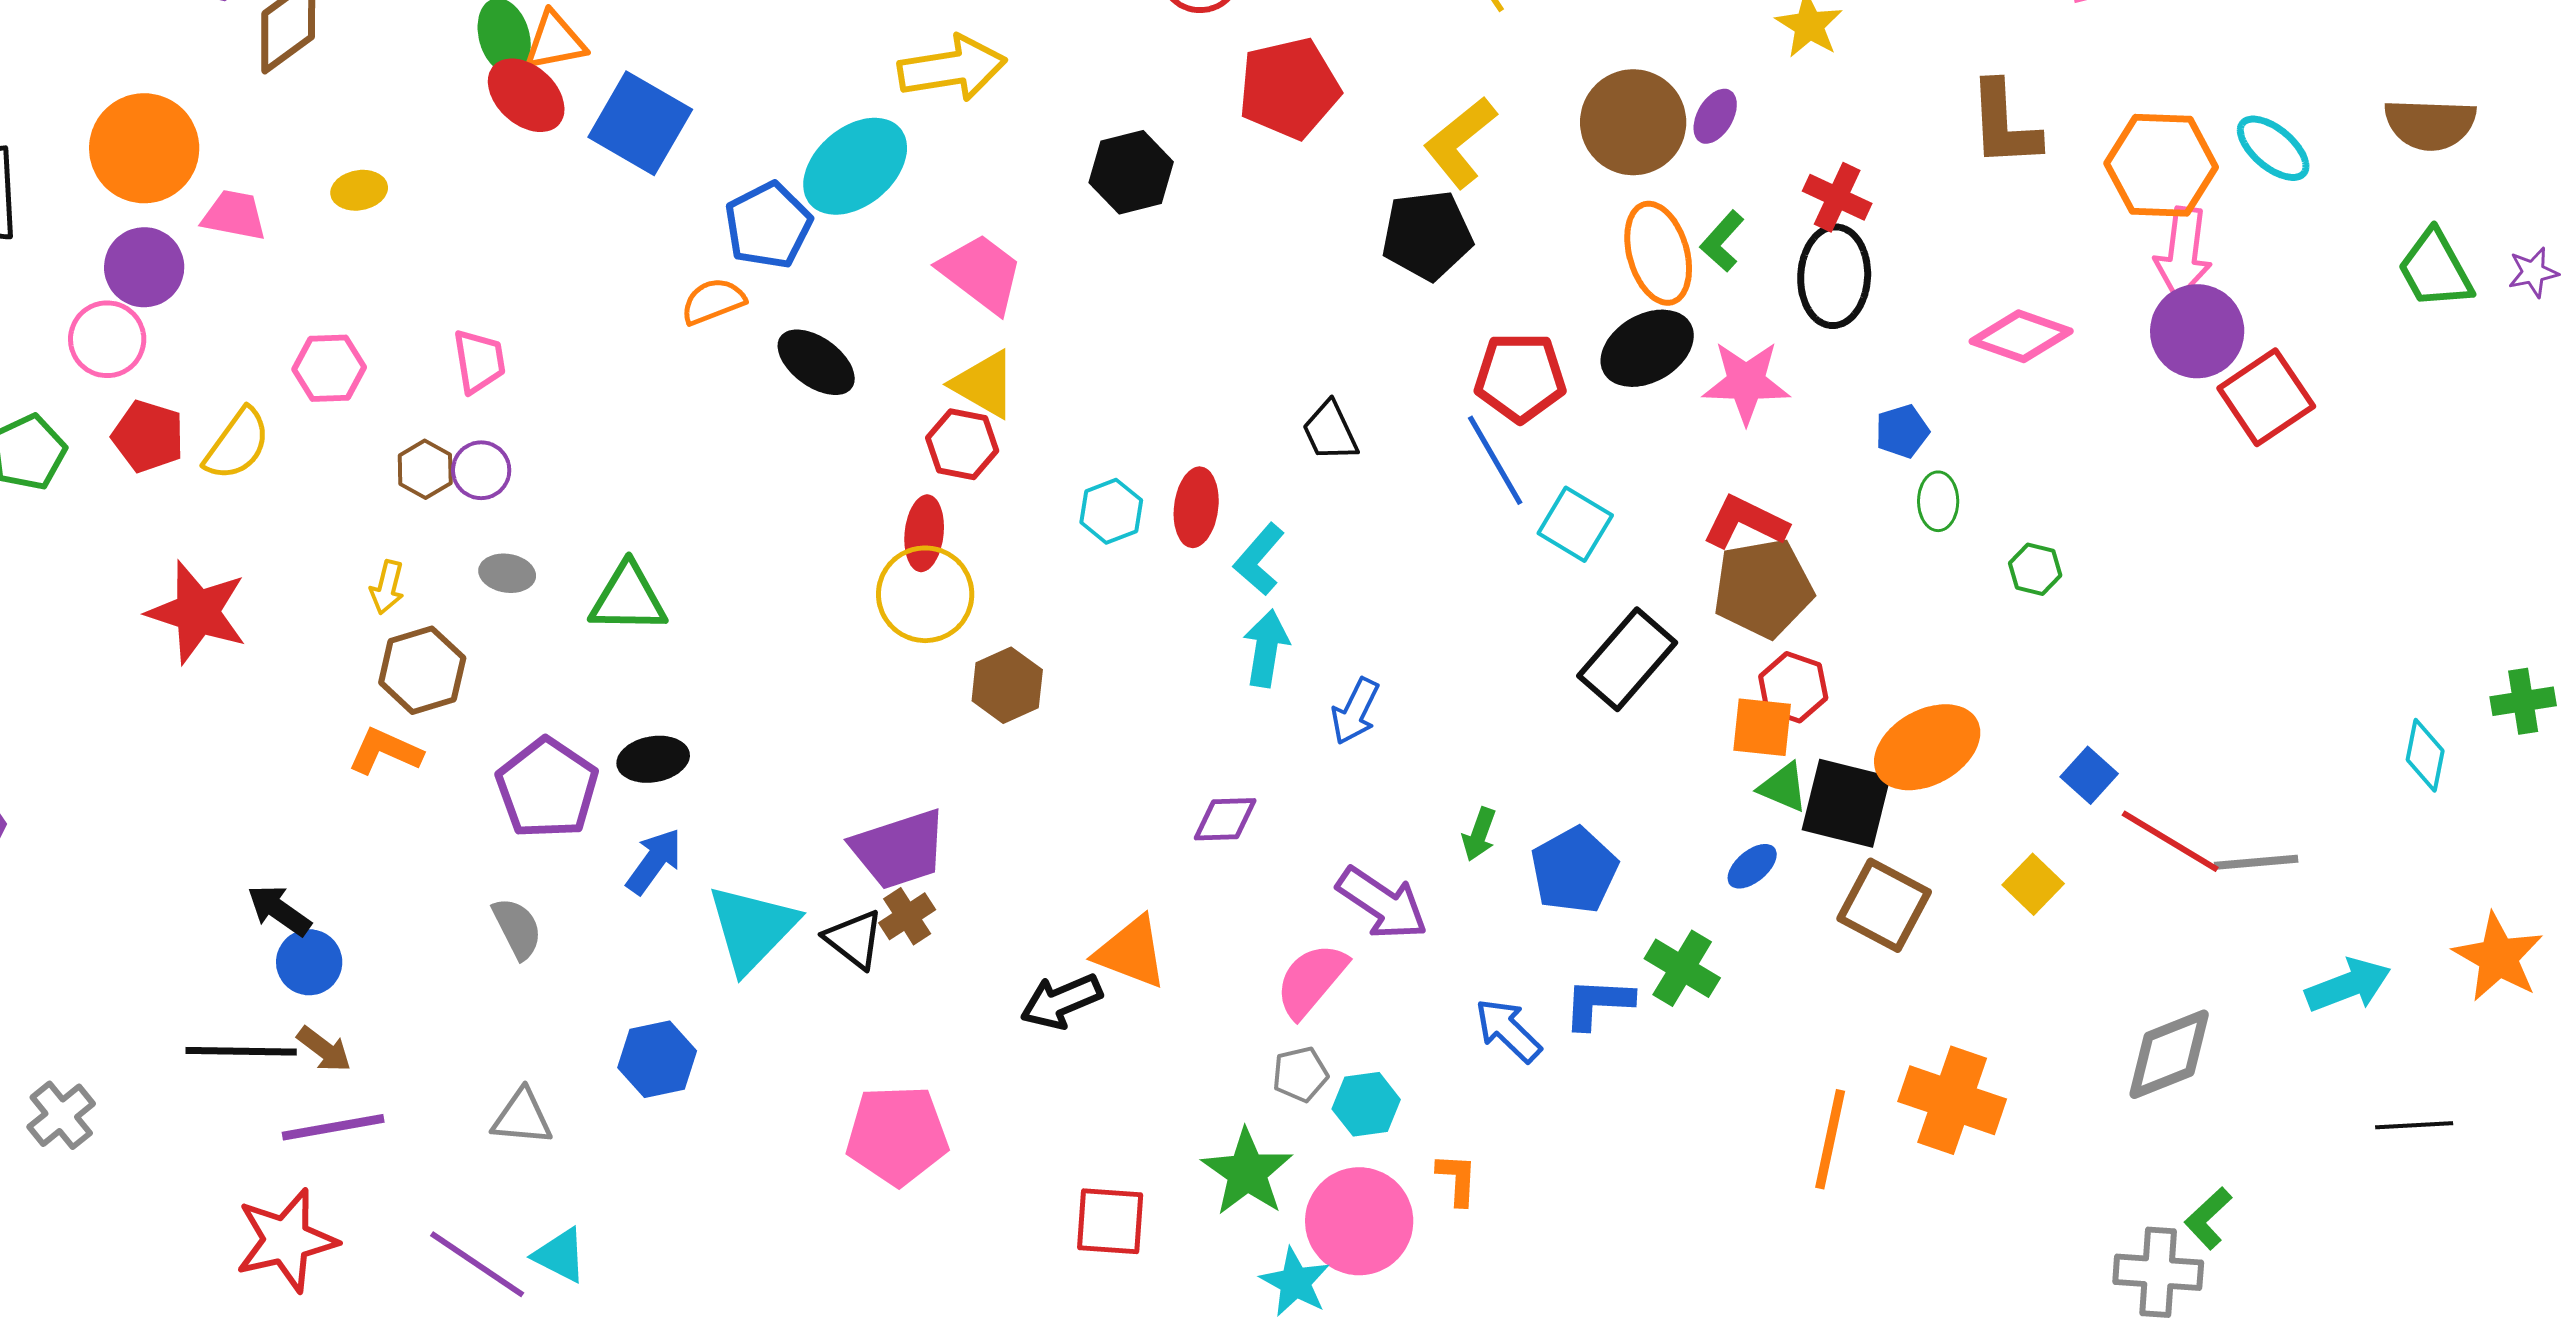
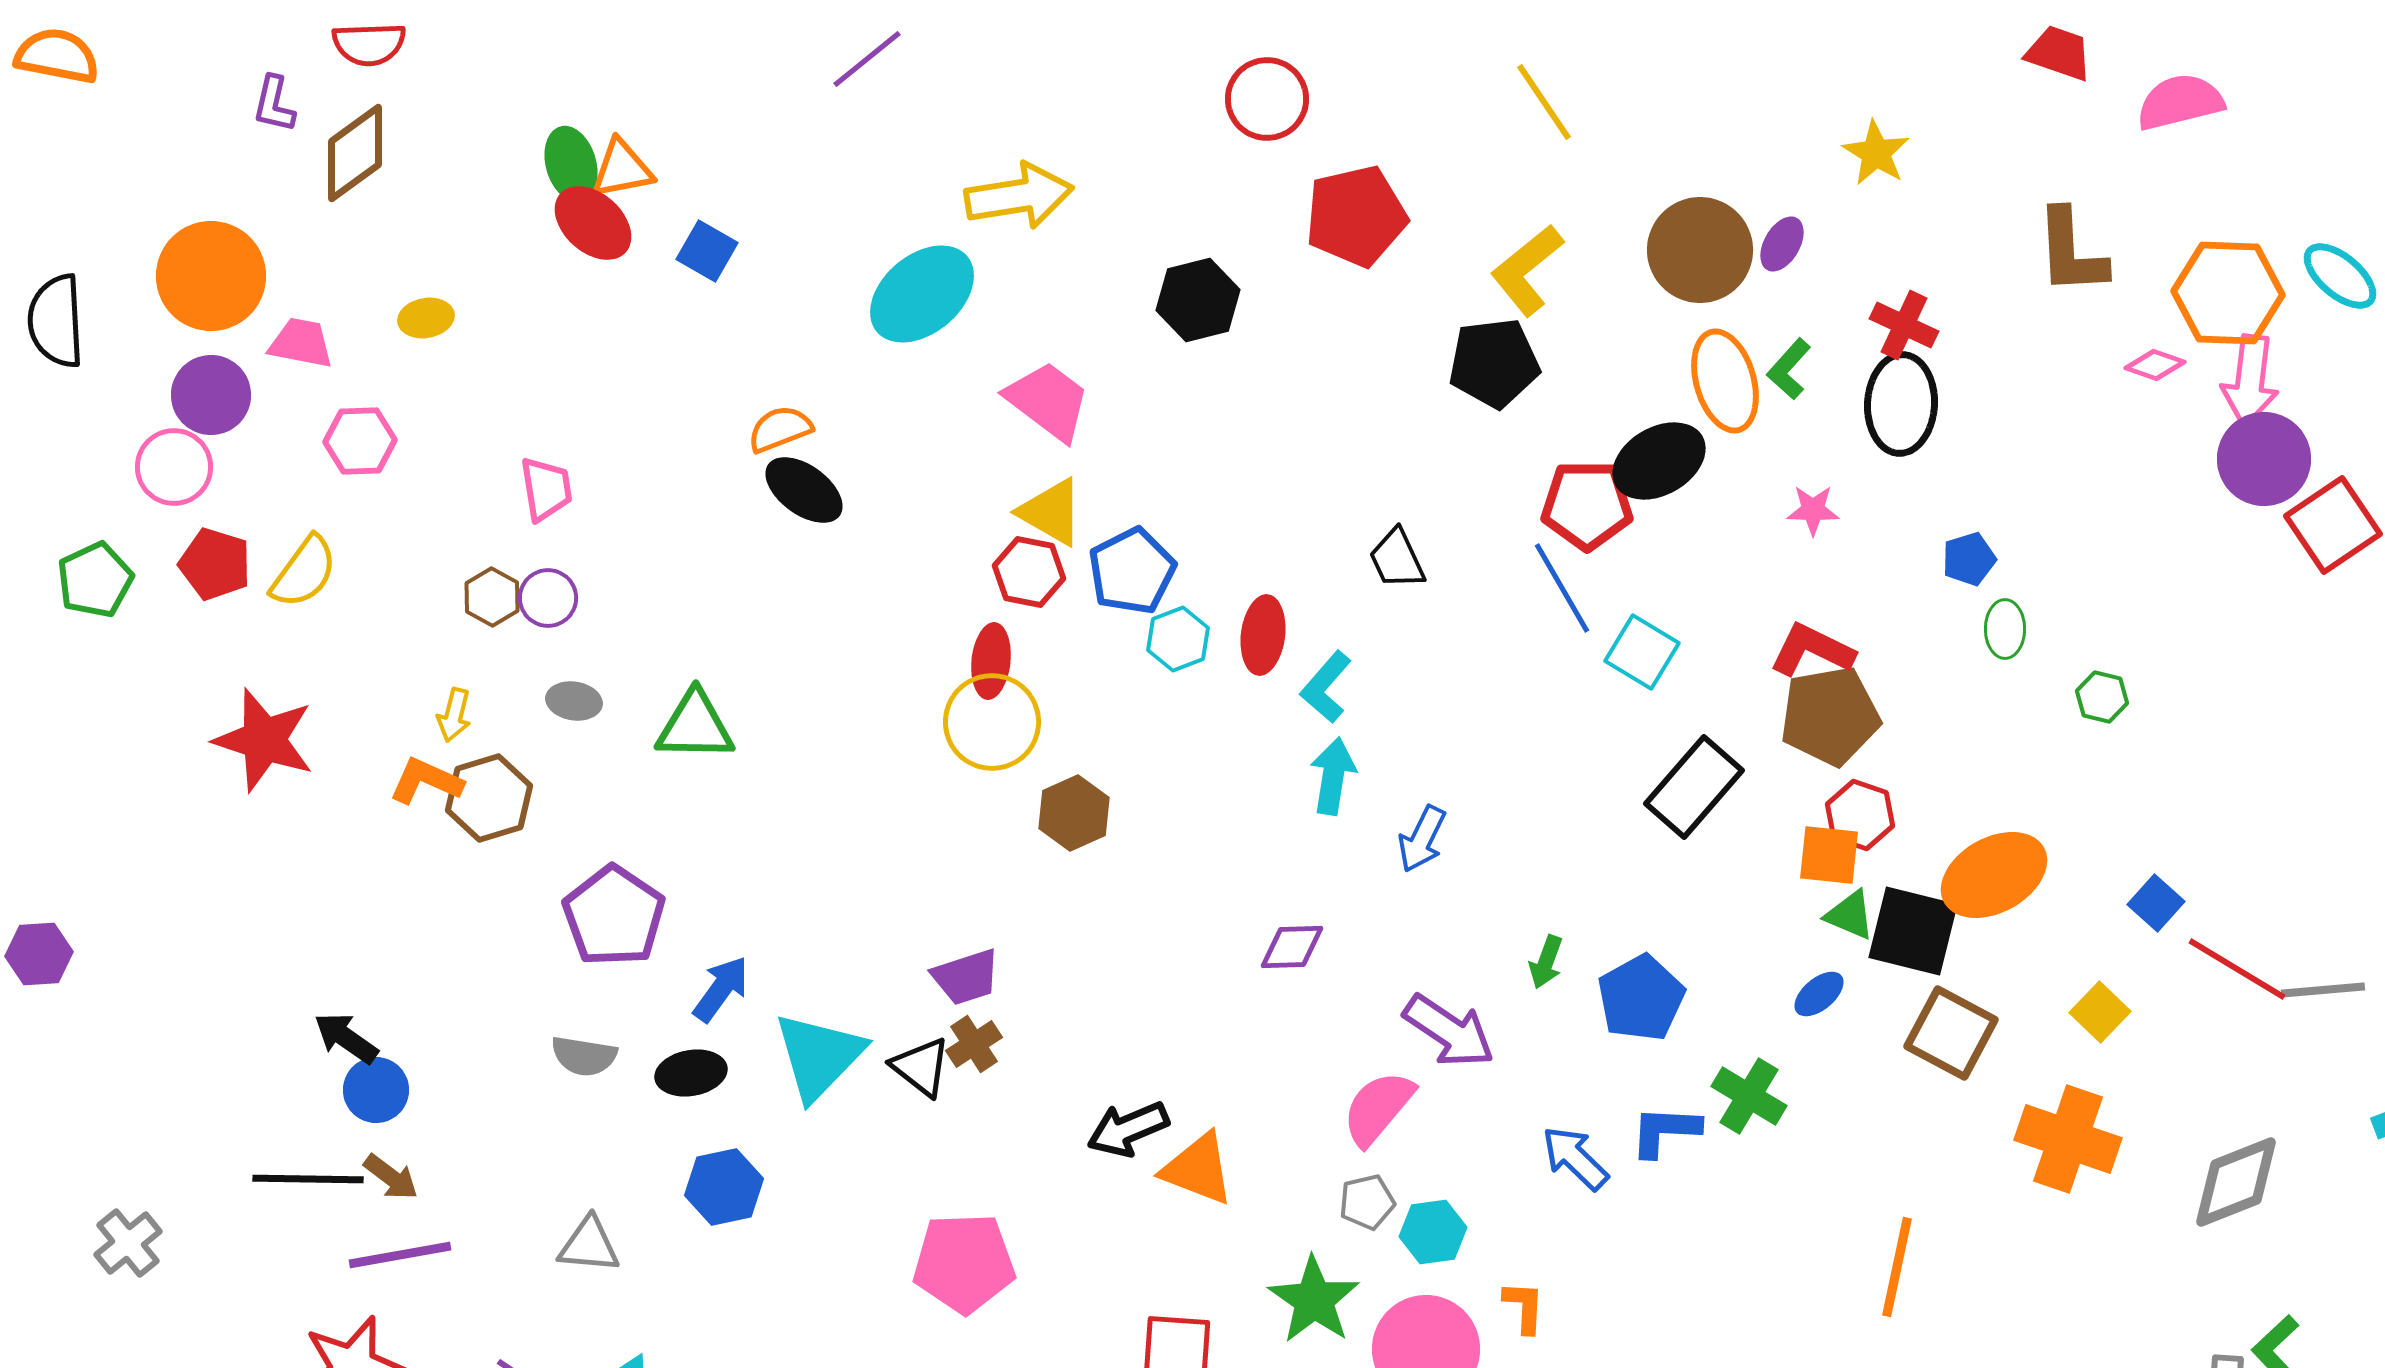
blue square: (640, 123) -> (707, 251), size x0.6
blue pentagon: (768, 225) -> (1132, 571), moved
pink diamond: (2021, 336) -> (2155, 365), moved, size x0.6
black ellipse: (1647, 348) -> (1659, 461), moved
black ellipse: (816, 362) -> (804, 490), moved
pink hexagon: (329, 368) -> (360, 441), moved
pink star: (1746, 382) -> (1813, 510), size x0.6
orange L-shape: (385, 751) -> (426, 781), moved
black ellipse: (653, 759) -> (691, 1073), moved
purple trapezoid: (899, 849) -> (966, 977), size x0.7
gray semicircle: (517, 928) -> (584, 1056), turned 126
orange triangle: (1131, 952) -> (1198, 1169), moved
orange cross: (1952, 1100) -> (2068, 1139), moved

